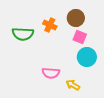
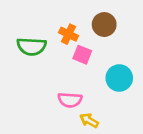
pink square: (80, 37) -> (82, 55), moved
yellow arrow: (73, 85) -> (89, 120), moved

